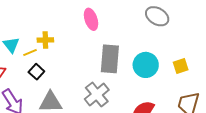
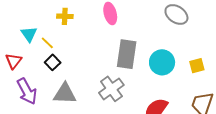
yellow cross: (45, 40) -> (65, 16), moved
yellow line: (30, 52) -> (47, 43), turned 64

